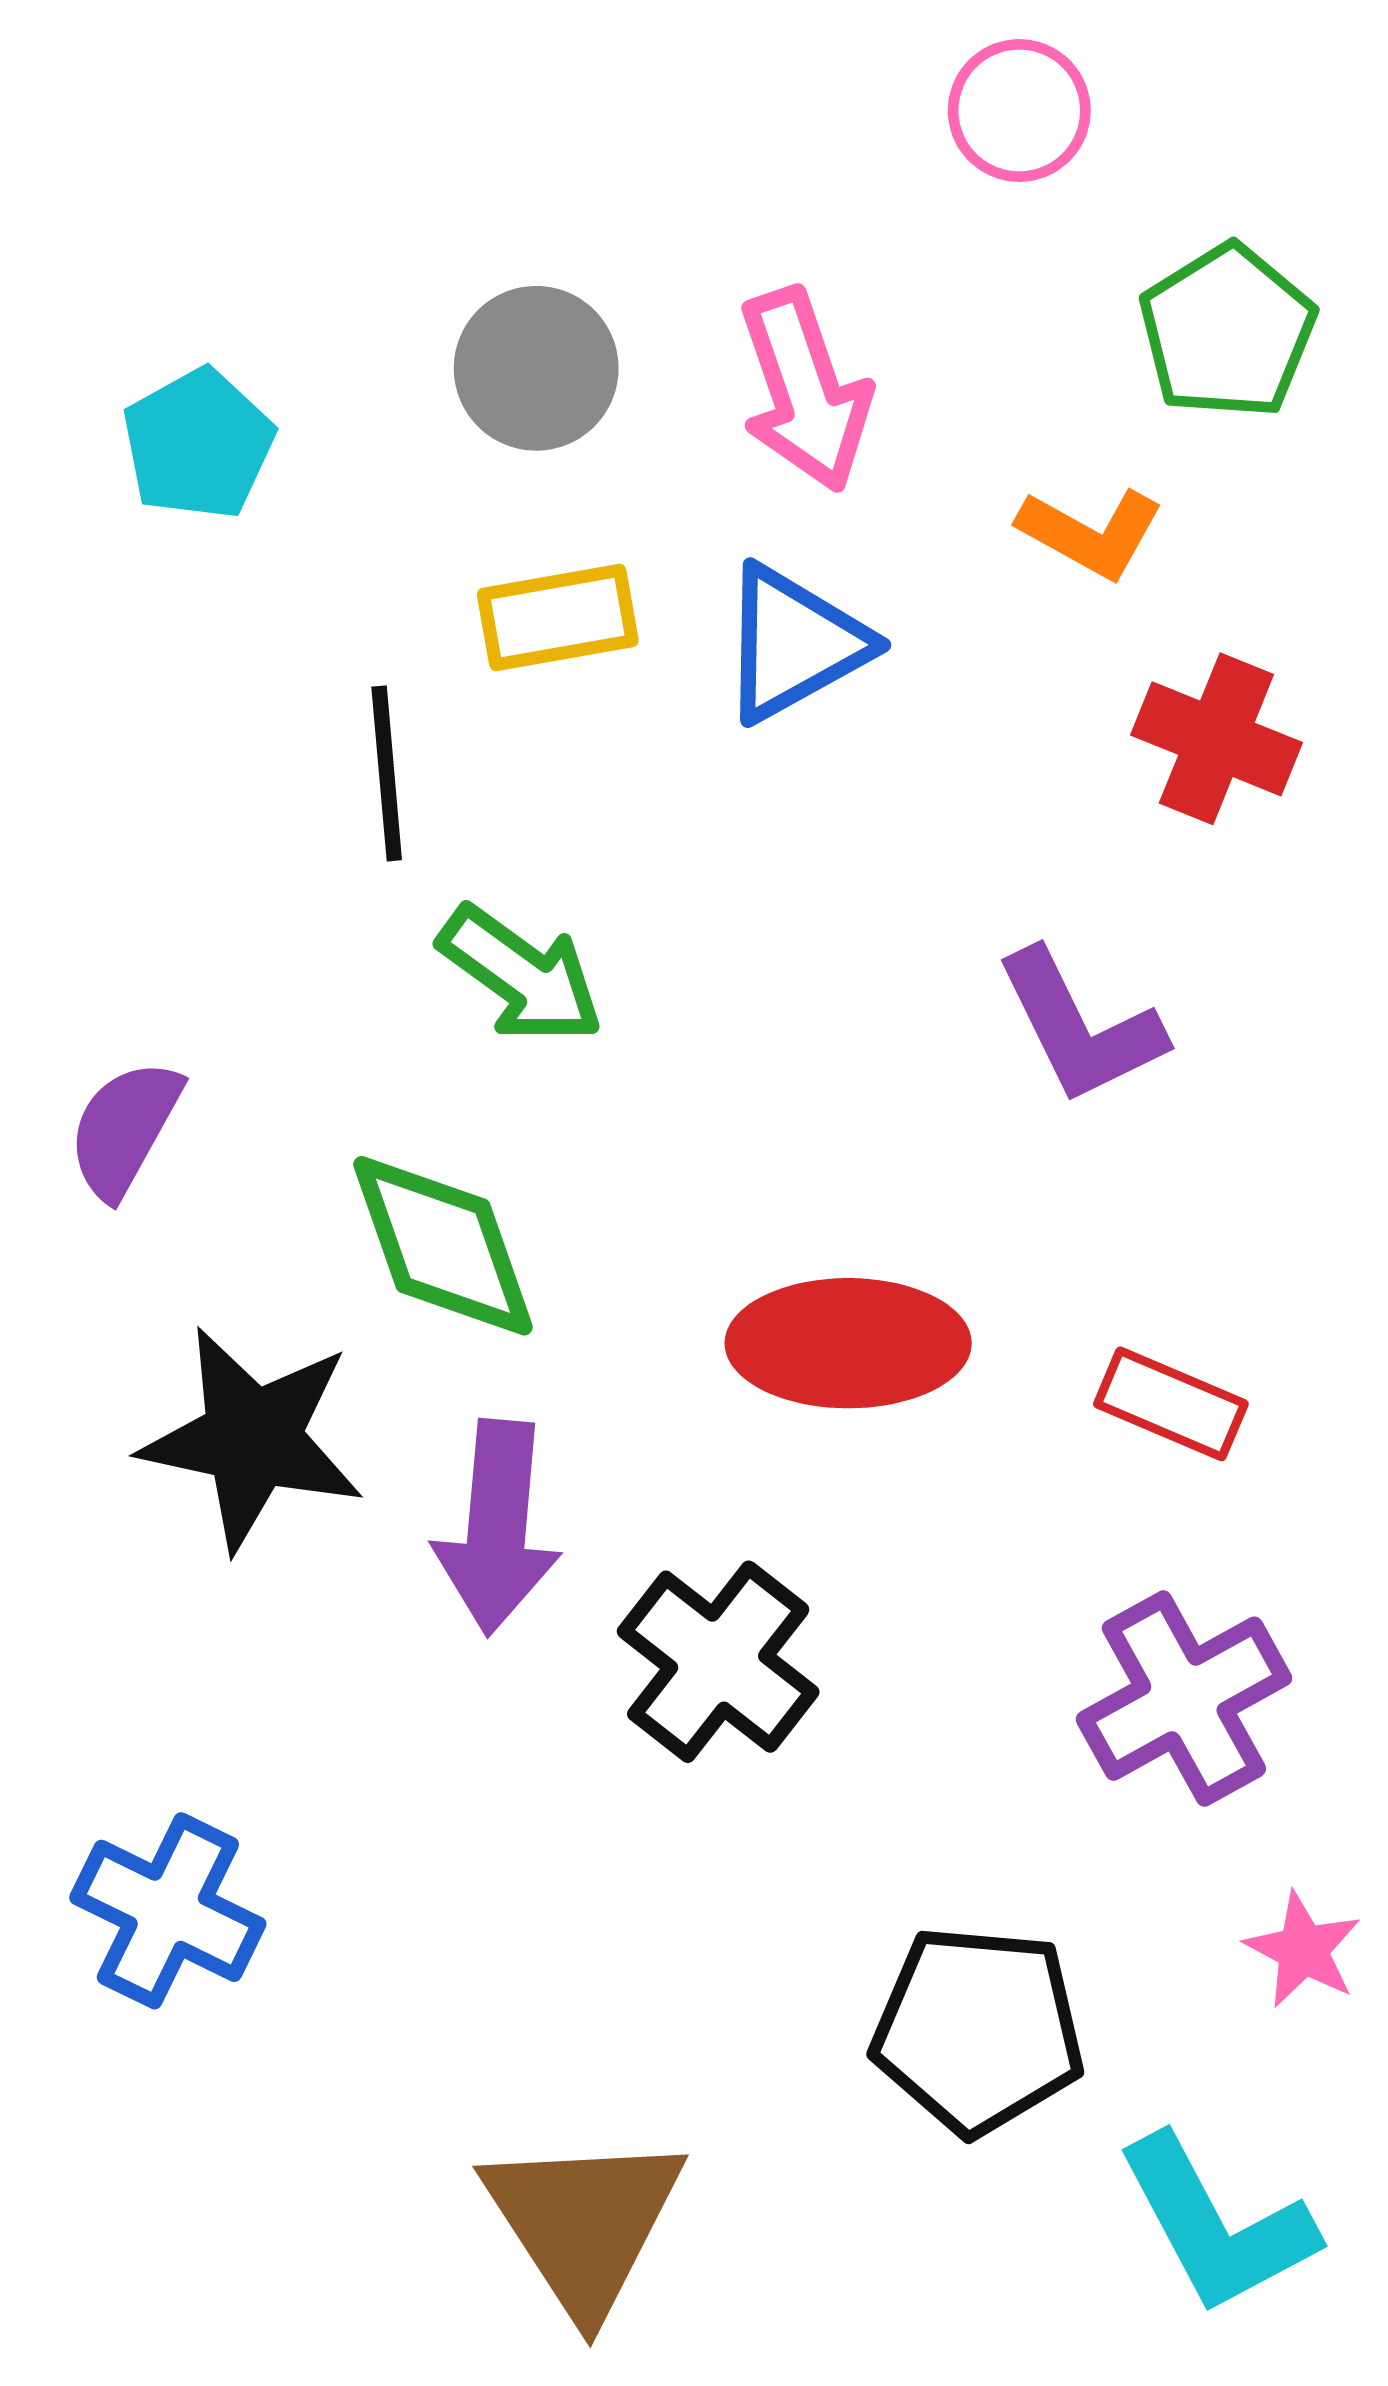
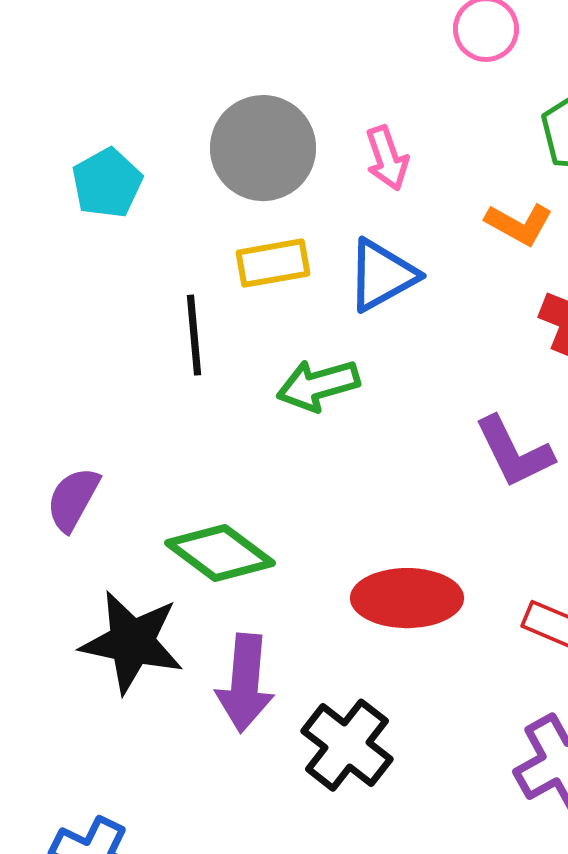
gray circle: (536, 368) -> (263, 148), size x1.4
pink arrow: (805, 390) -> (387, 158), size x0.7
green arrow: (521, 975) -> (318, 385), moved, turned 128
green diamond: (443, 1246) -> (220, 553), turned -34

